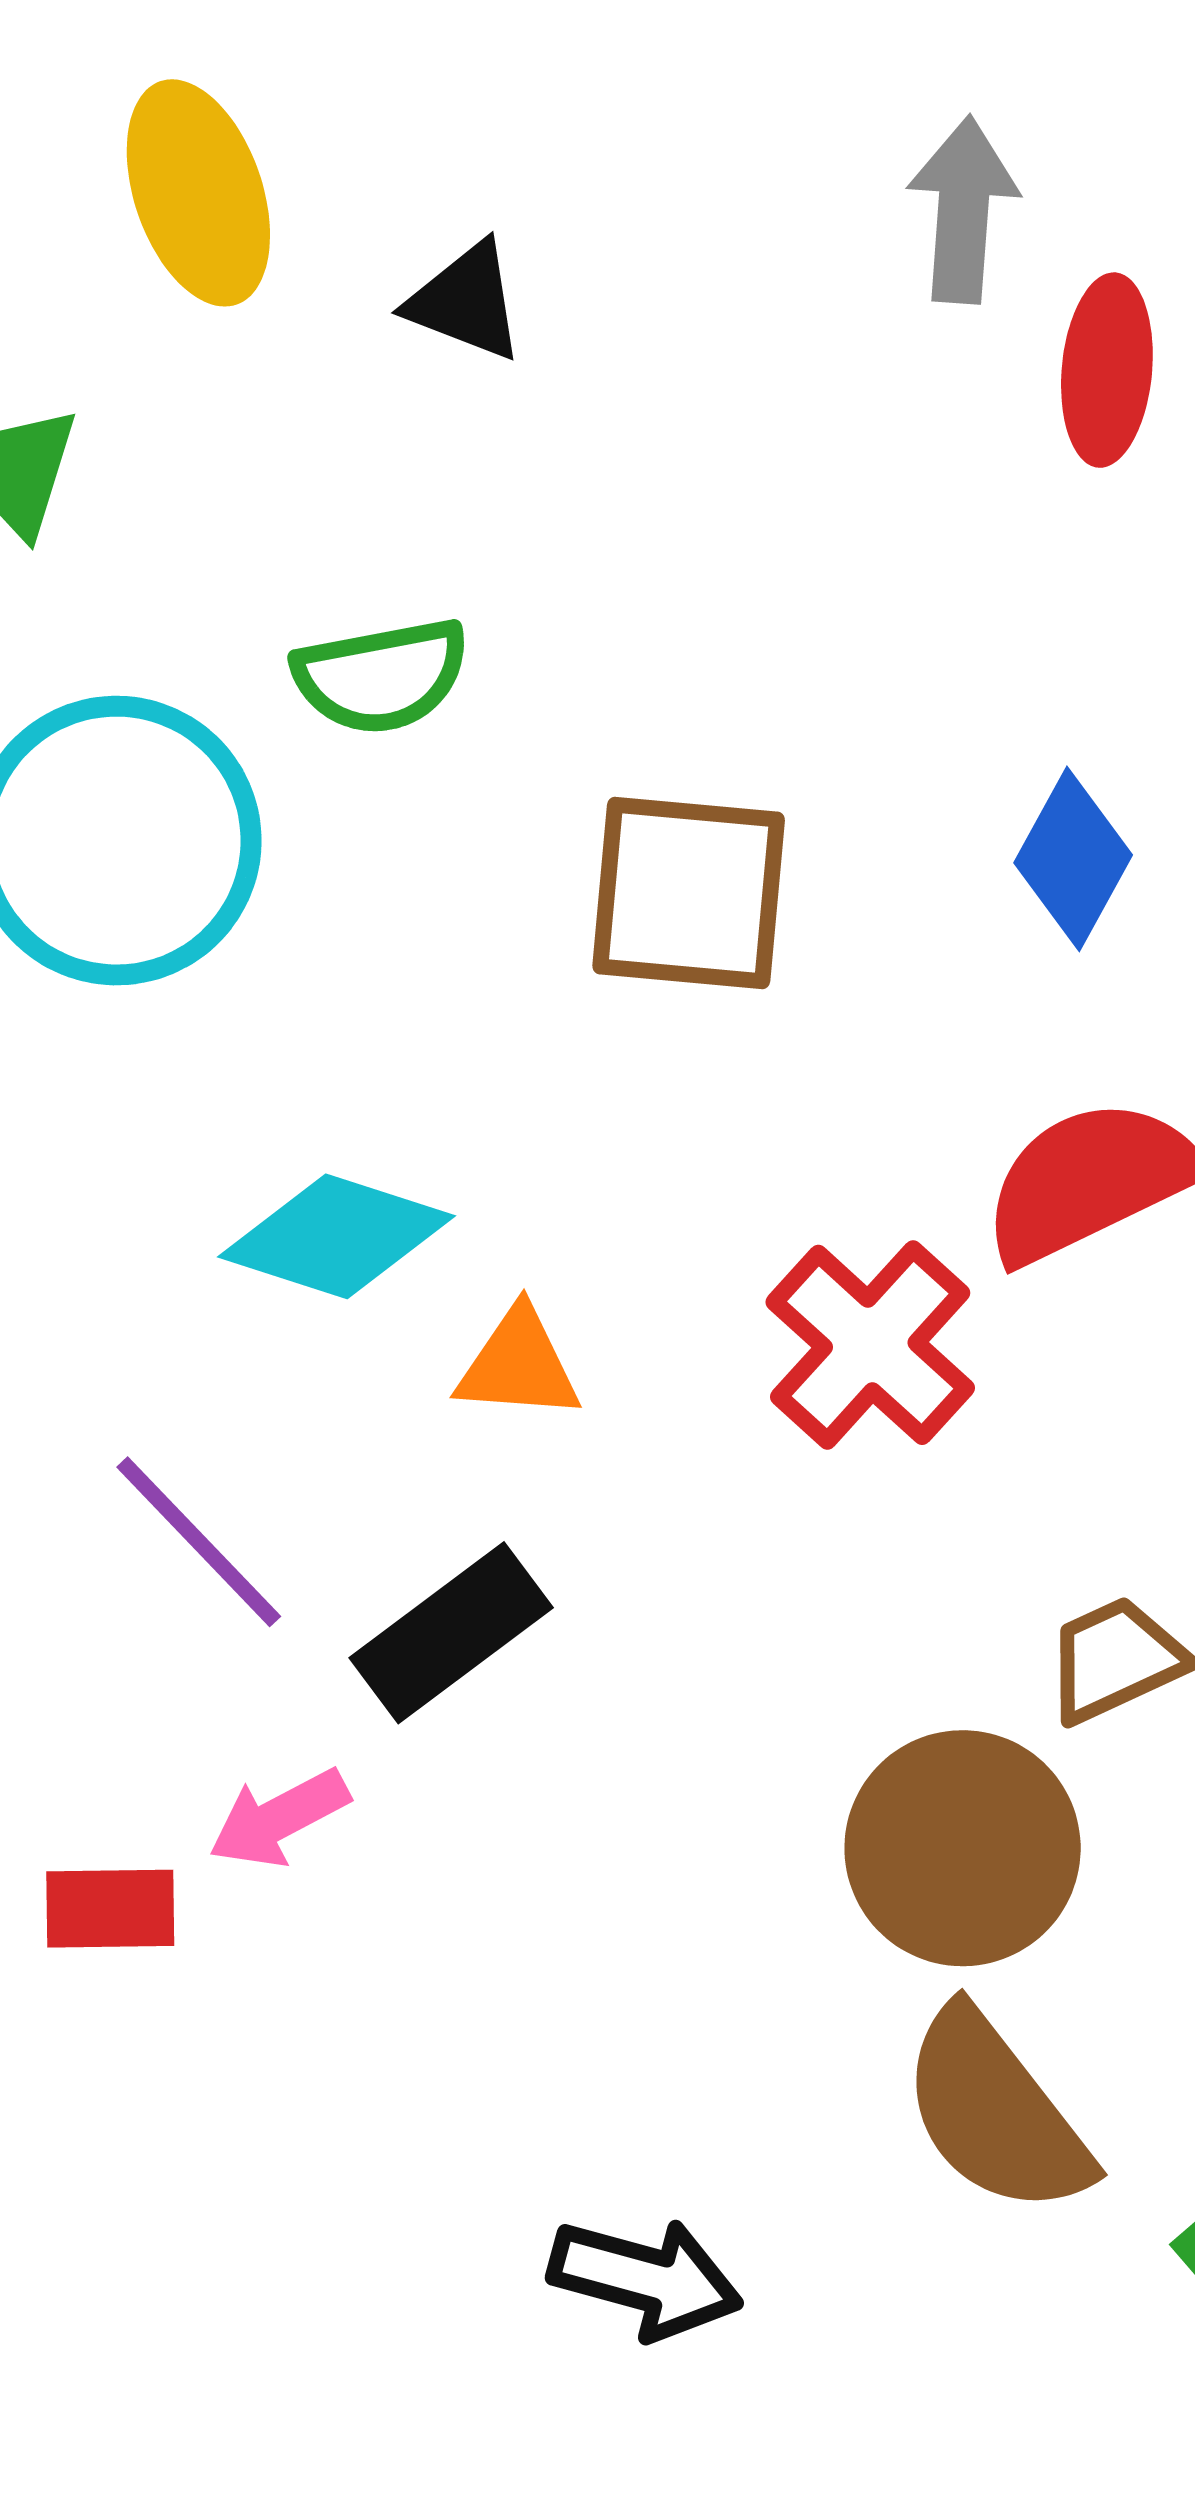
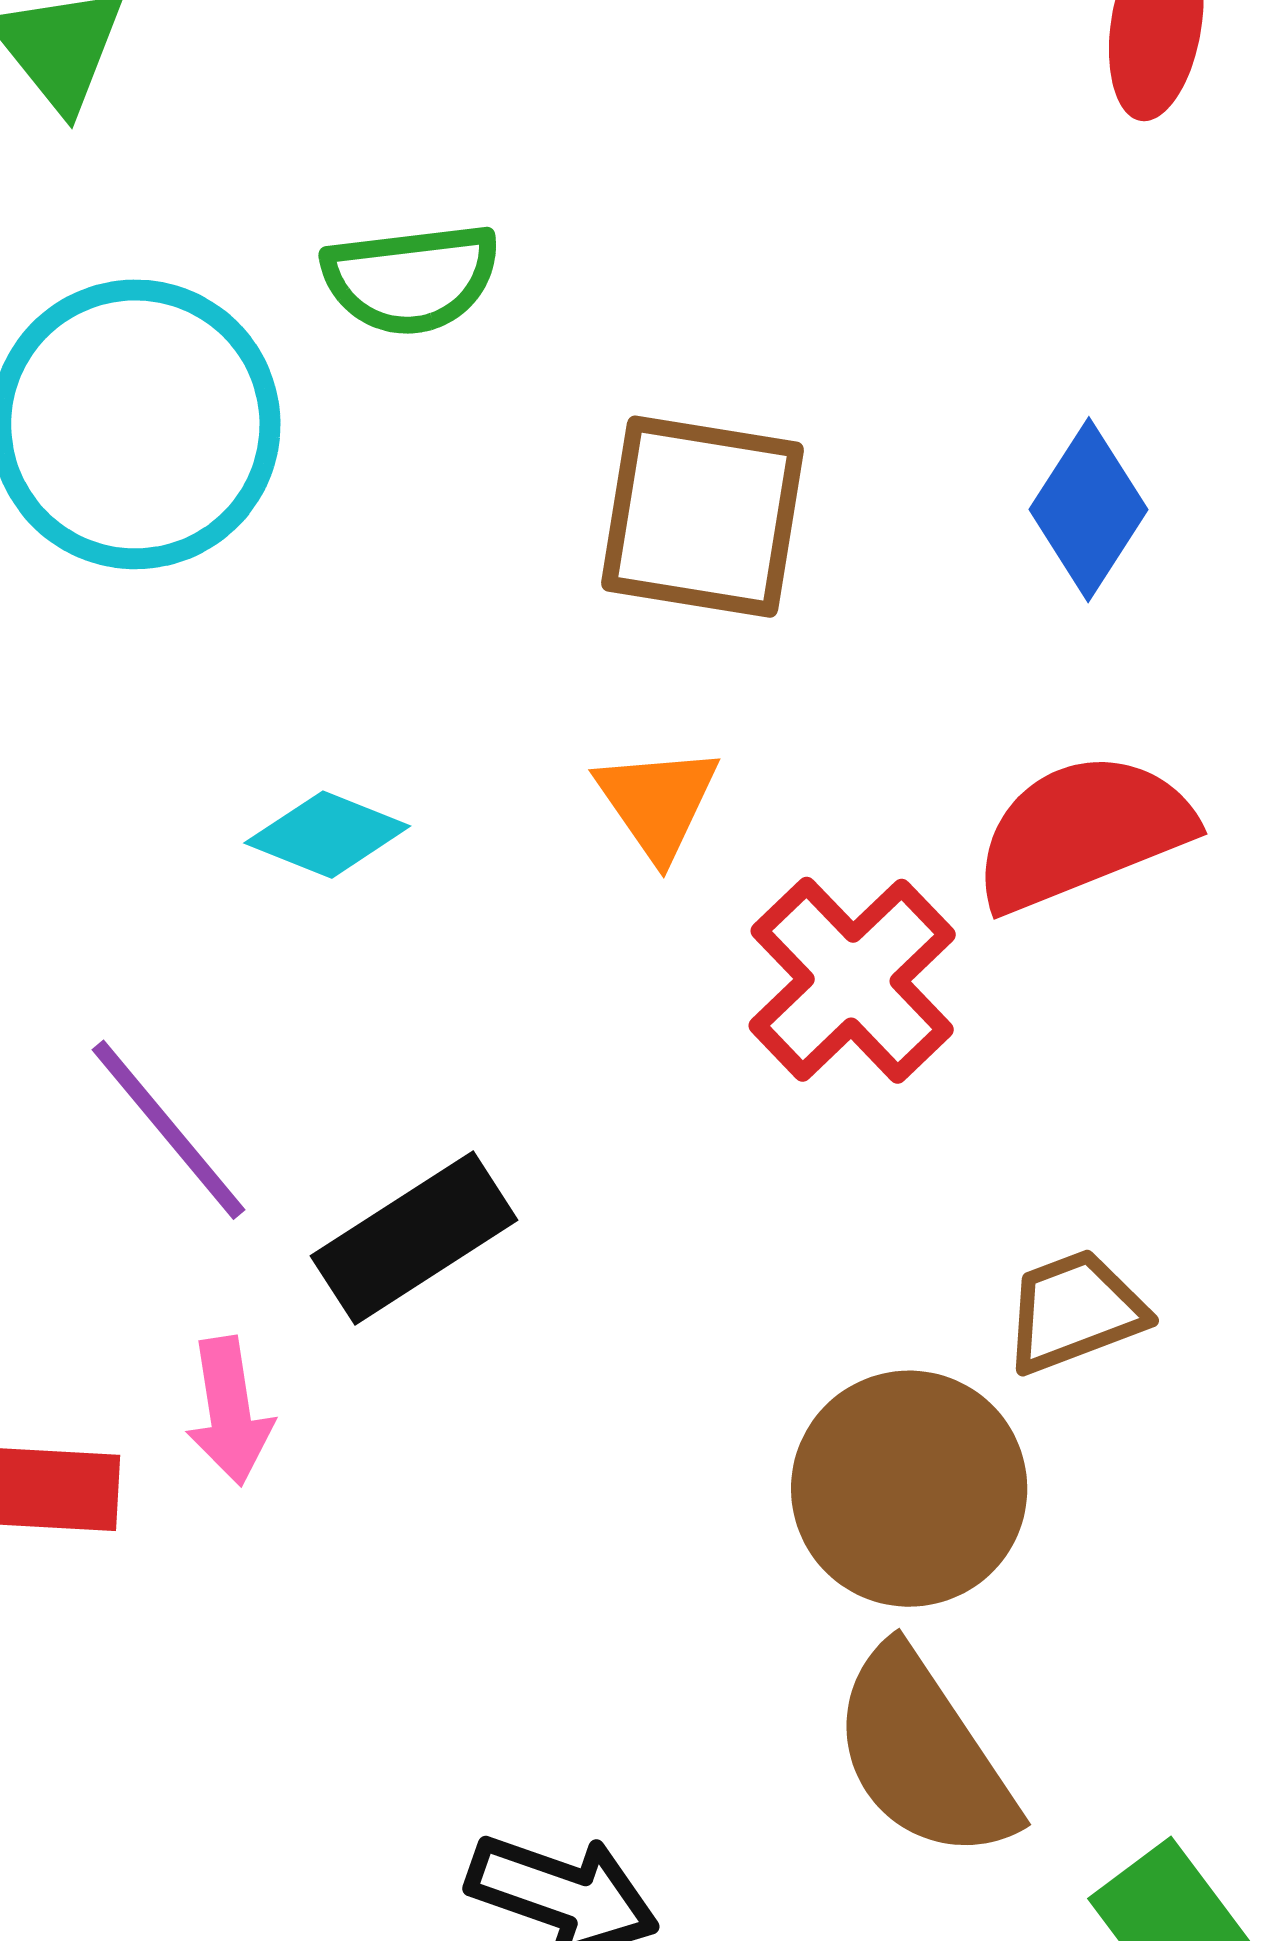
cyan diamond: (337, 1236) -> (327, 835), size x0.7
orange triangle: (518, 1365) -> (657, 802), moved, turned 47
pink arrow: (279, 1818) -> (229, 1411), turned -75

